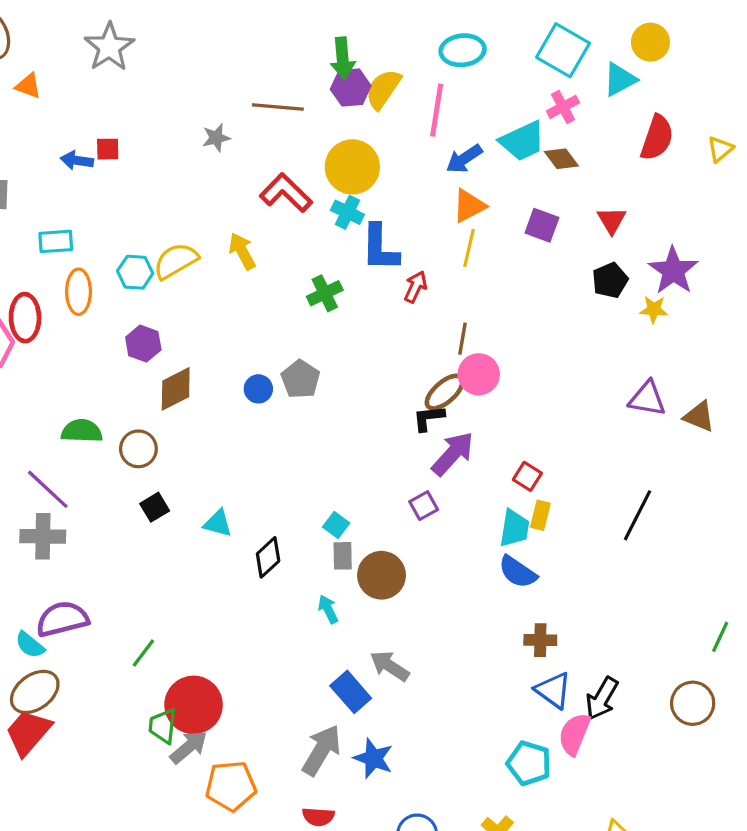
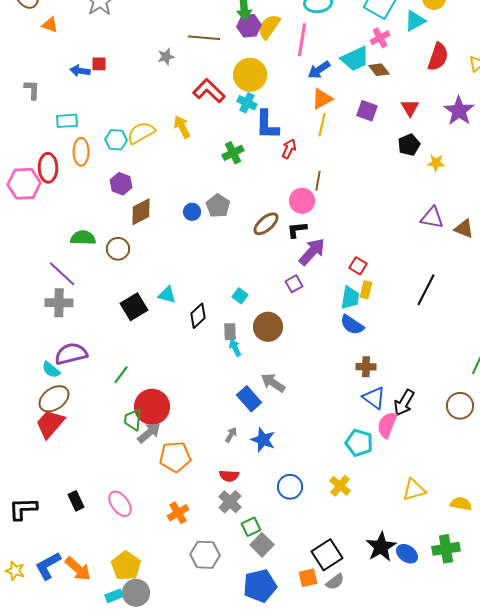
purple star: (673, 271) -> (459, 111), moved
pink circle: (479, 374) -> (302, 201), moved
brown ellipse: (445, 392) -> (266, 224), moved
black square: (155, 507) -> (134, 307), moved, size x1.5
gray rectangle: (343, 556) -> (230, 332), moved
gray arrow: (322, 750) -> (231, 435), size x0.5

